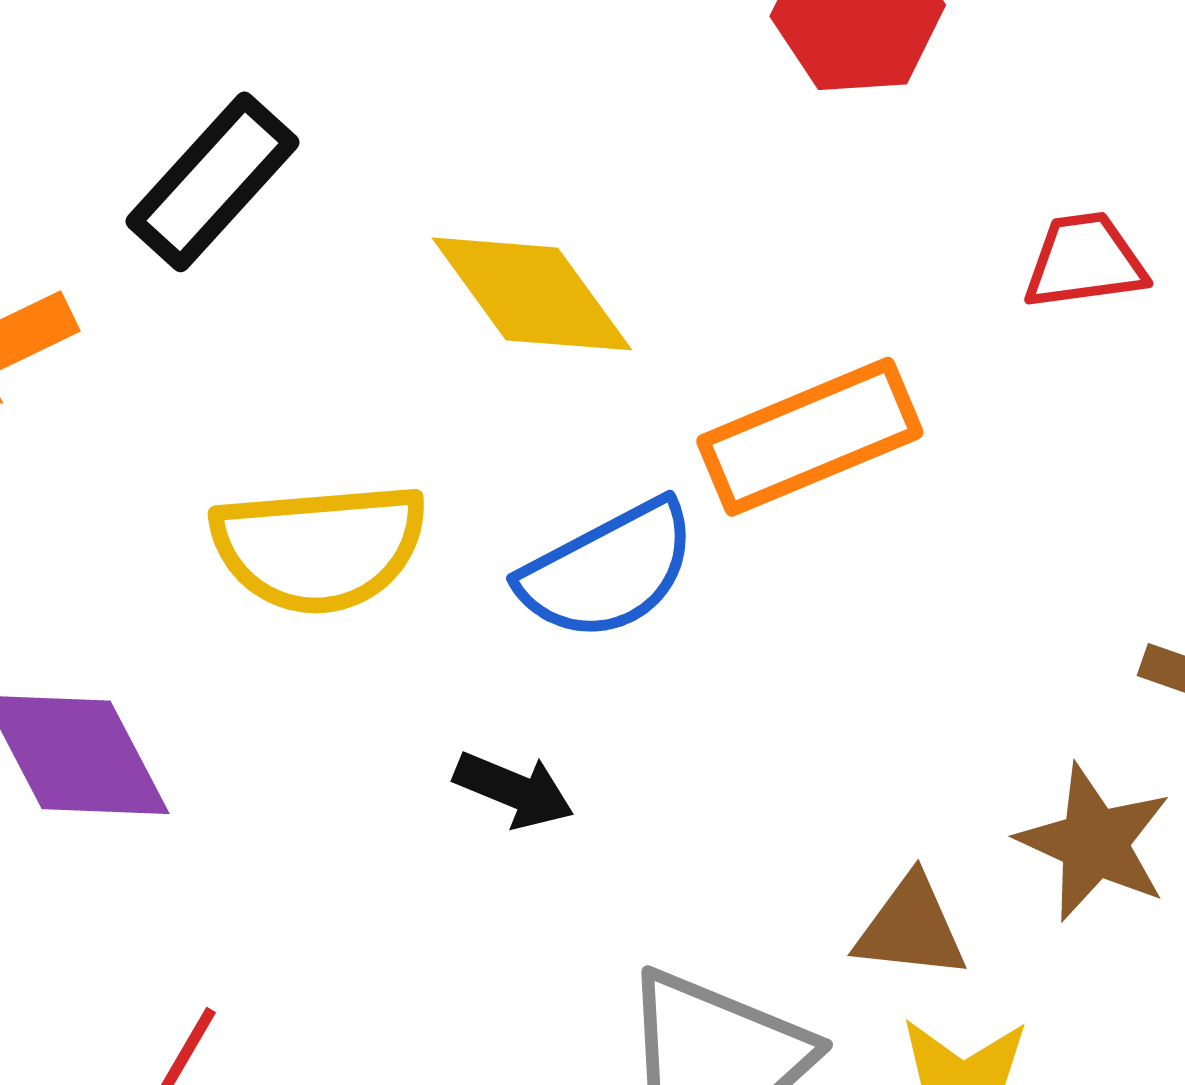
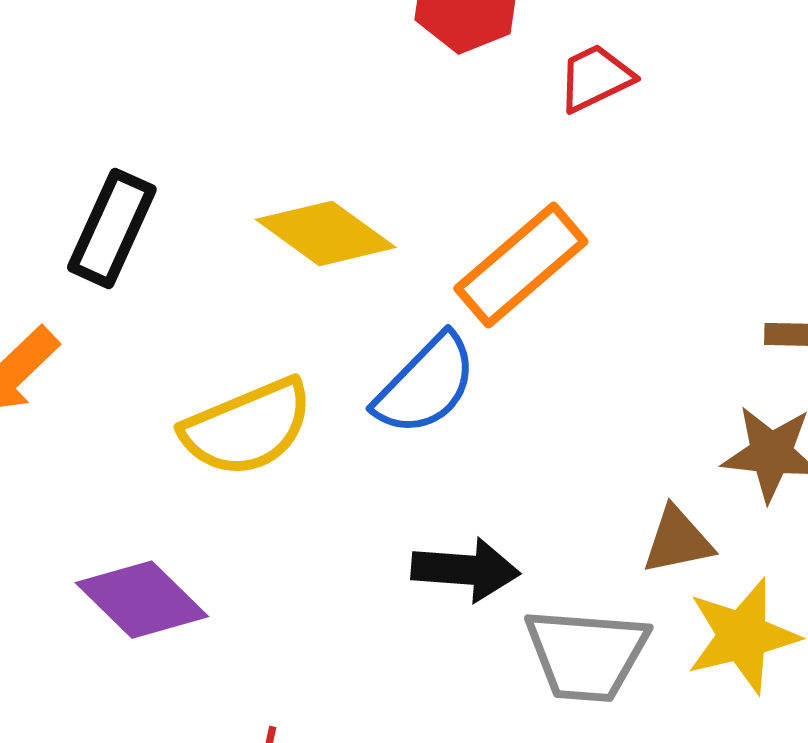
red trapezoid: (1085, 261) -> (595, 78), moved
black arrow: (514, 790) -> (465, 570), moved, size x1.4

